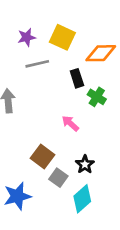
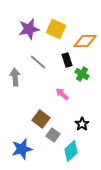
purple star: (27, 37) -> (29, 29), size x1.5
gray line: (37, 64) -> (38, 62), moved, turned 54
black star: (85, 164) -> (82, 124), moved

